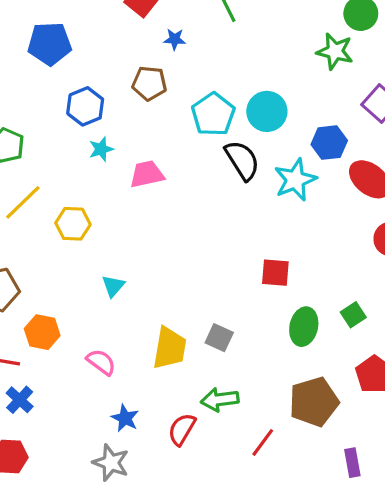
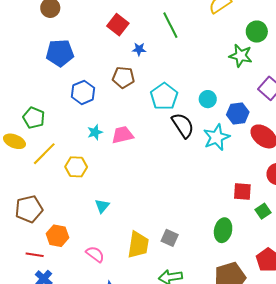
cyan circle: (267, 111) -> (208, 99), moved, size x0.7
cyan star: (101, 149) -> (95, 132), moved
red square: (275, 273) -> (242, 192), moved
green square: (353, 315) -> (263, 211), moved

